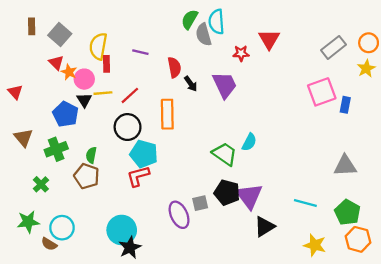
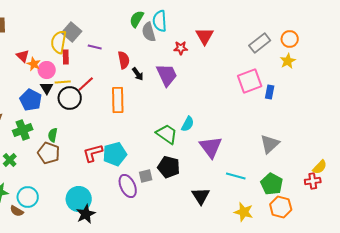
gray square: (60, 35) -> (72, 32), moved
black circle: (128, 127) -> (70, 98), moved
cyan pentagon: (144, 154) -> (115, 154), moved, turned -30
gray triangle: (345, 166) -> (270, 144), turned -40
purple triangle: (249, 196) -> (211, 147), moved
black triangle: (264, 226) -> (201, 196), turned -30

